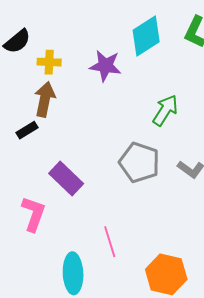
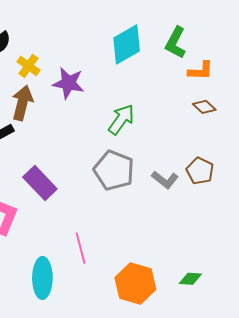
yellow cross: (49, 62) -> (29, 66), turned 30
purple star: (105, 66) -> (68, 83), moved
green arrow: (165, 110) -> (121, 119), moved

